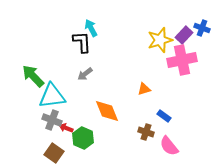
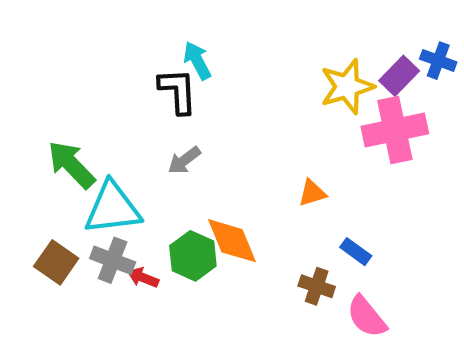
green hexagon: (83, 138) -> (193, 256), moved
brown square: (54, 153) -> (56, 262), moved

